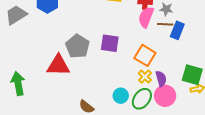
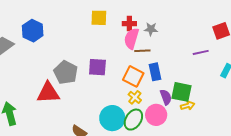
brown line: (165, 24) -> (142, 51), moved
blue rectangle: (177, 30) -> (155, 72), moved, turned -30
purple semicircle: (161, 79) -> (166, 97), moved
cyan circle: (121, 96) -> (112, 118), size x1.6

